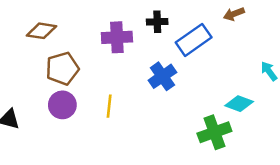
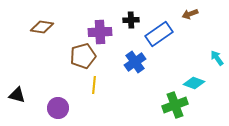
brown pentagon: (62, 69) -> (83, 56), moved
purple circle: (62, 105) -> (58, 108), moved

